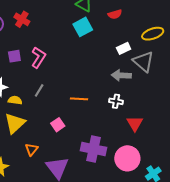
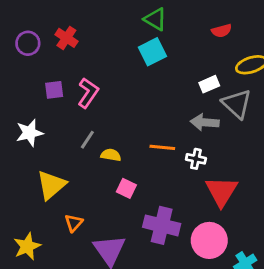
red semicircle: (115, 14) -> (222, 31), moved
orange line: (79, 99) -> (162, 147), moved
yellow semicircle: (15, 100) -> (111, 155), moved
red triangle: (135, 123) -> (221, 191), size x1.4
pink square: (58, 125) -> (126, 188), moved, turned -32

